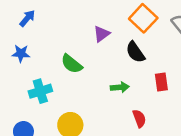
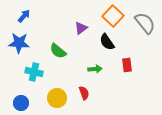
blue star: (21, 53) -> (19, 43), size x1.5
cyan cross: (40, 91) -> (34, 72), turned 30
red semicircle: (139, 119) -> (84, 93), moved

